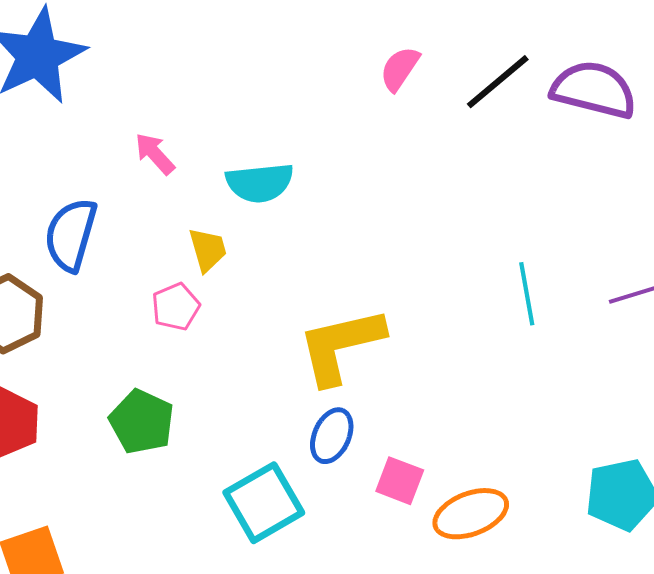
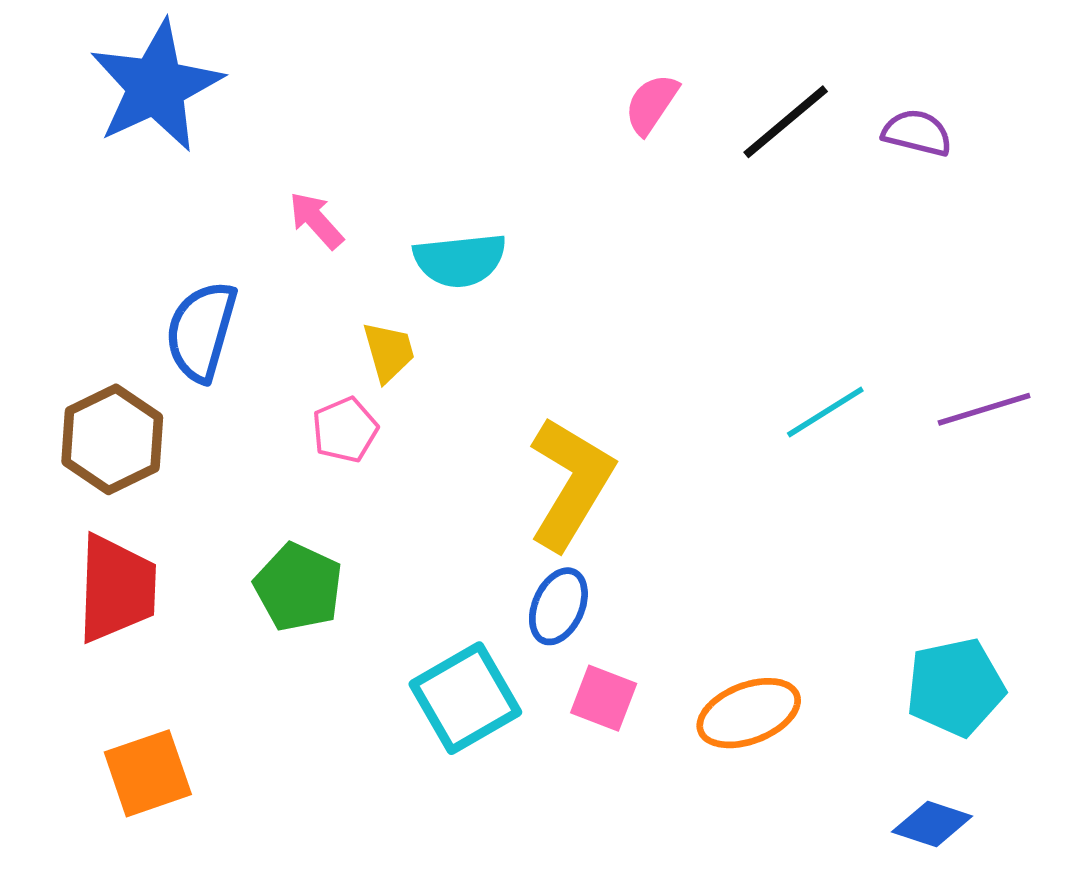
purple semicircle: (594, 90) -> (917, 133), size x0.6
cyan line: (527, 294) -> (825, 412), turned 68
yellow L-shape: (341, 346) -> (571, 483), turned 134
pink square: (400, 481) -> (604, 698), moved

